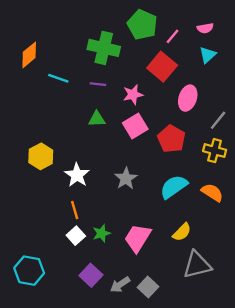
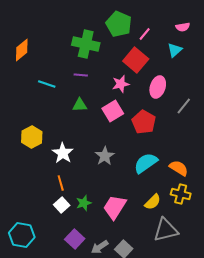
pink semicircle: (205, 28) -> (183, 27), moved
cyan line: (58, 78) -> (47, 84), moved
pink star: (133, 95) -> (121, 84), moved
yellow cross: (215, 151) -> (181, 194), moved

